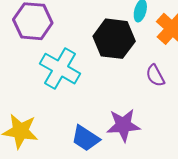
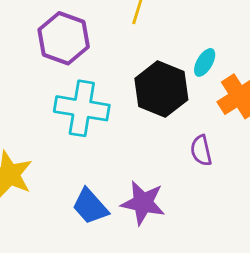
cyan cross: (60, 69) -> (82, 108), turned -36

